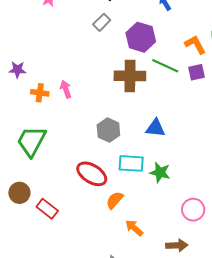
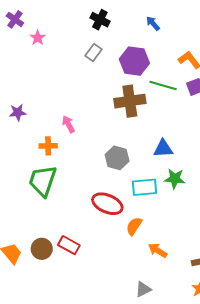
orange cross: (40, 93) -> (48, 146), moved
green star: (160, 172) -> (175, 179), moved
brown circle: (19, 193) -> (42, 249), moved

